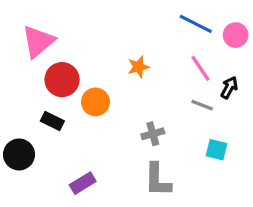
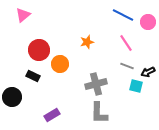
pink triangle: (38, 41) -> (23, 15), moved, size x0.7
black arrow: (229, 88) -> (148, 72), moved, turned -144
gray cross: (153, 134) -> (96, 84), size x1.5
cyan square: (216, 150) -> (136, 86), moved

